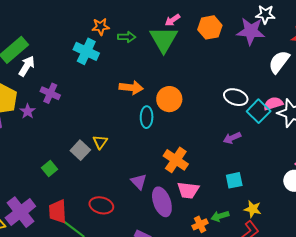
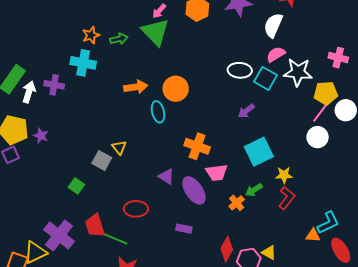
purple cross: (50, 93) -> (54, 85), moved
pink semicircle: (273, 104) -> (276, 54), moved
cyan square: (234, 180) -> (259, 152), size x1.6

